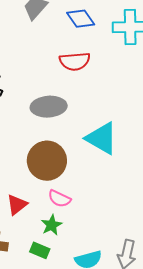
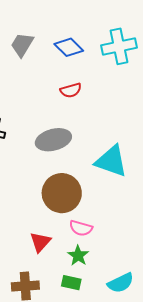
red semicircle: (75, 61) -> (71, 90), size x0.7

